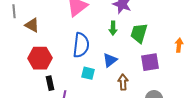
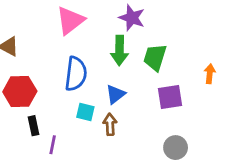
green arrow: (113, 28) -> (120, 51), size x1.5
brown arrow: (123, 82) -> (110, 124), moved

